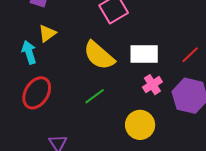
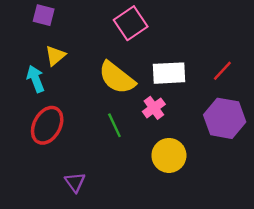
pink cross: (152, 85) -> (154, 108), moved
green line: (95, 96) -> (114, 125), turned -75

